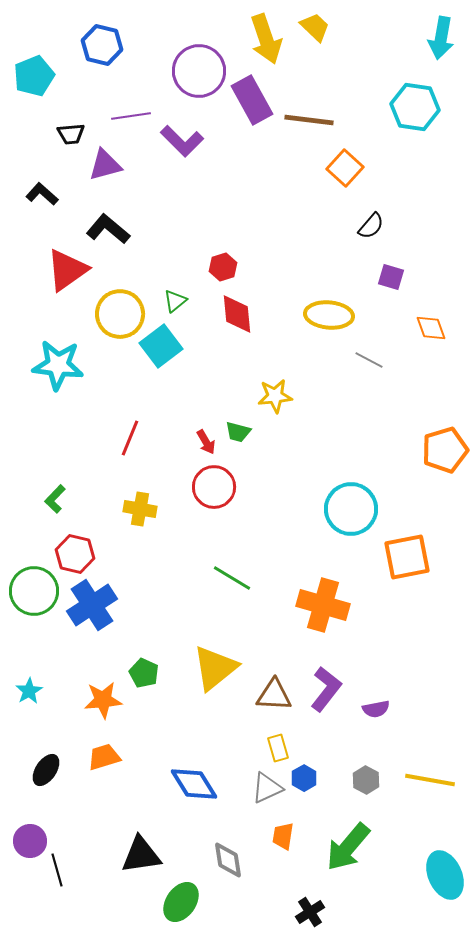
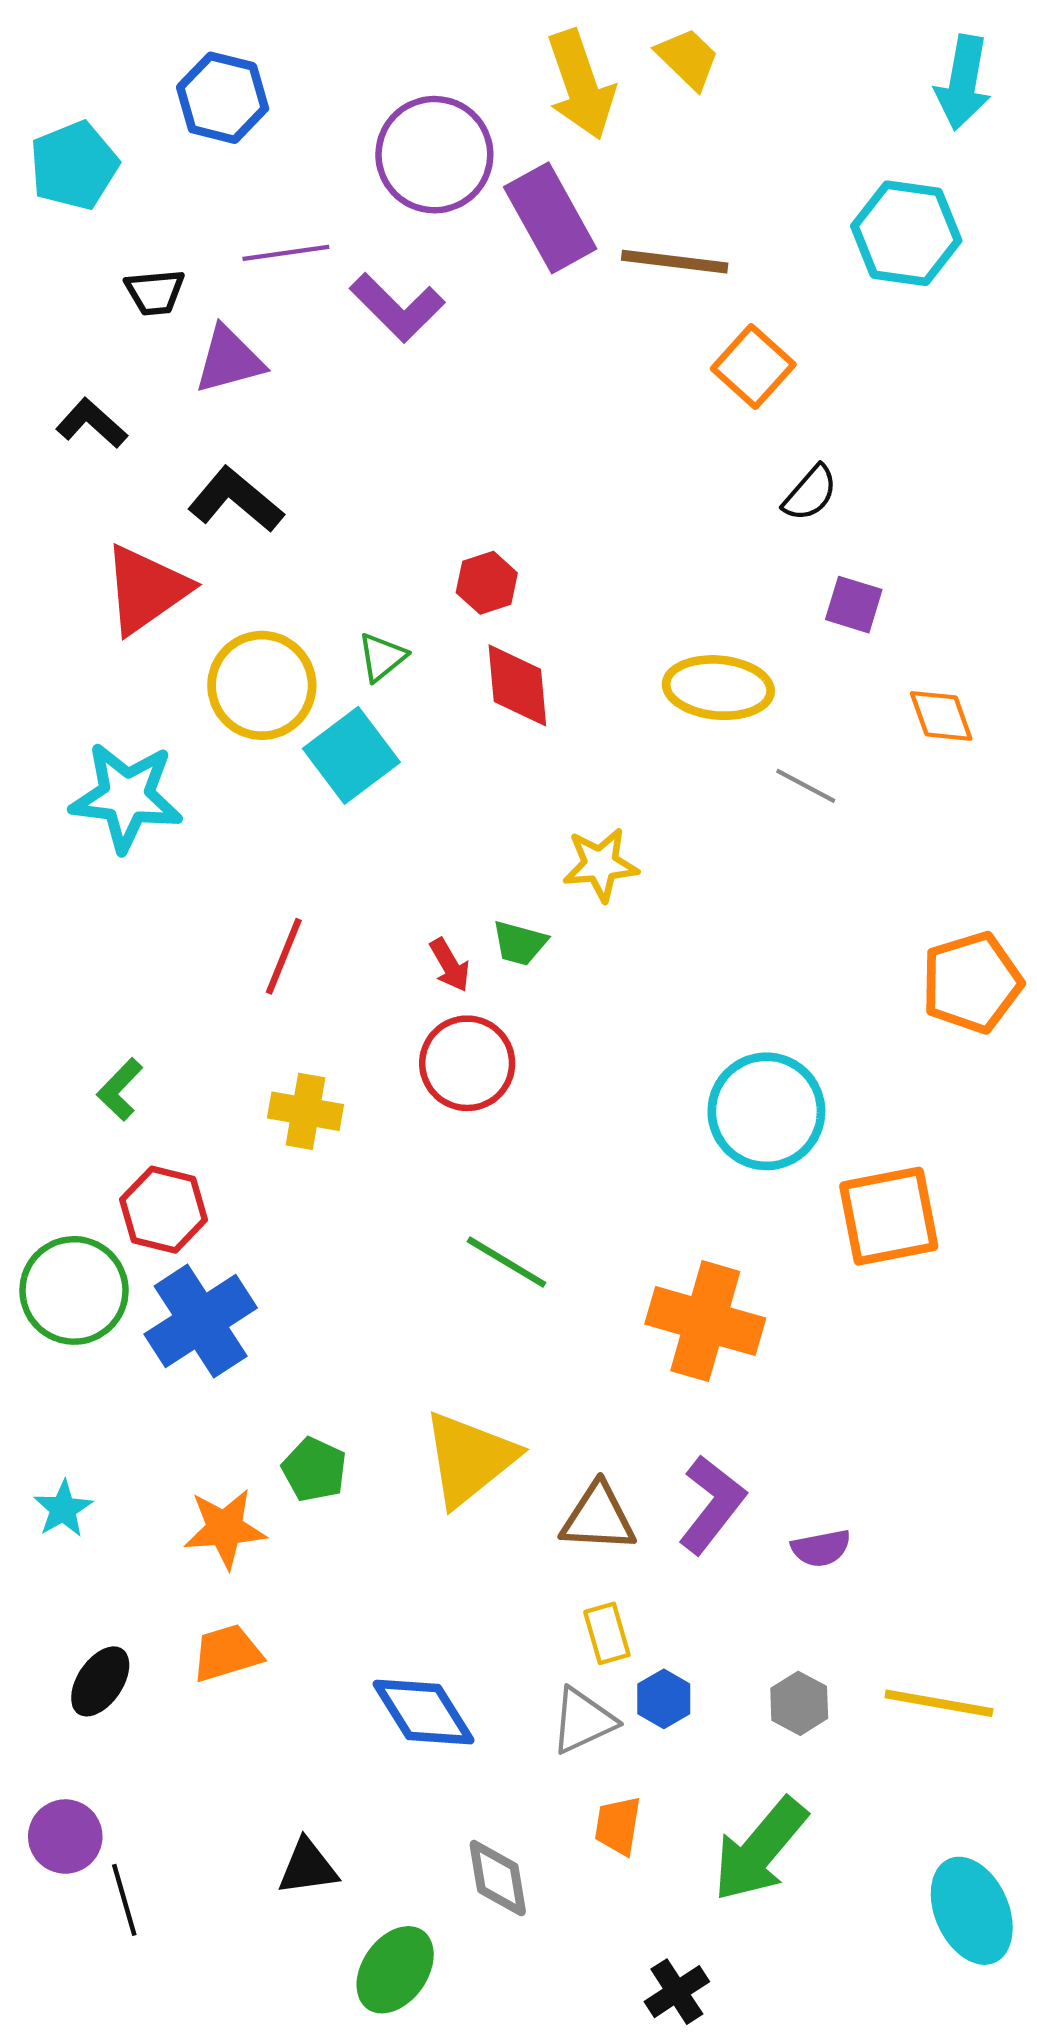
black triangle: (141, 855) -> (308, 1867), size x0.7

